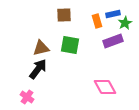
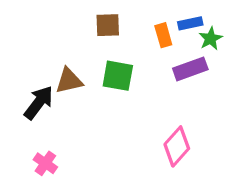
black arrow: (38, 69) -> (39, 103), moved
pink diamond: (105, 87) -> (177, 146), turned 70

